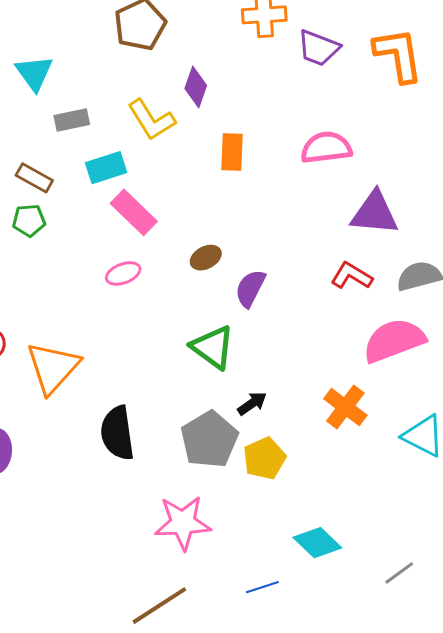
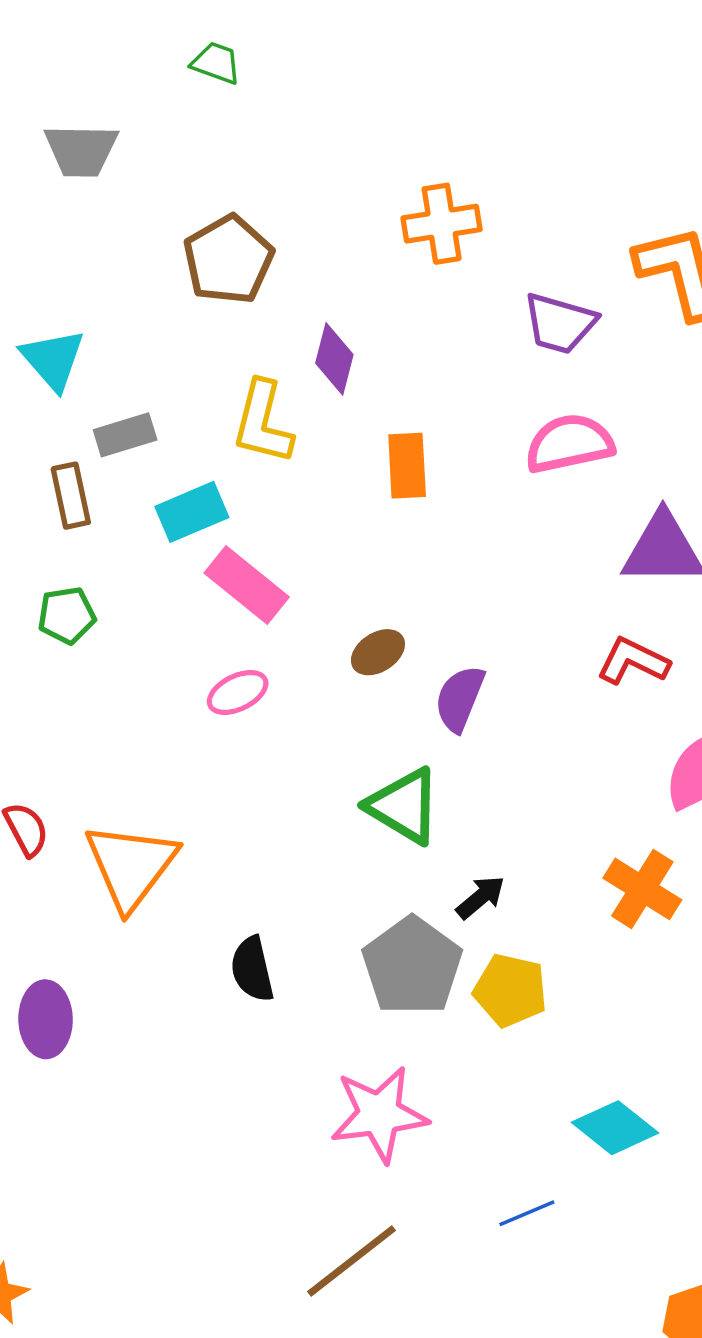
purple trapezoid: (319, 48) -> (560, 323), moved
yellow L-shape: (151, 120) -> (263, 422), turned 51
brown rectangle: (34, 178) -> (71, 496), moved, turned 54
black semicircle: (117, 433) -> (252, 969), size x0.7
yellow pentagon: (264, 458) -> (510, 990), turned -30

